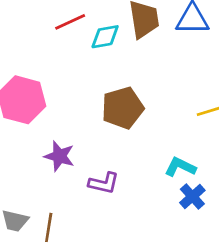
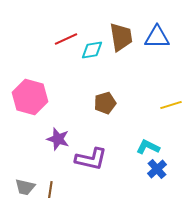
brown pentagon: (123, 108) -> (105, 103), size x0.7
purple L-shape: (104, 183) -> (91, 159), size x1.4

